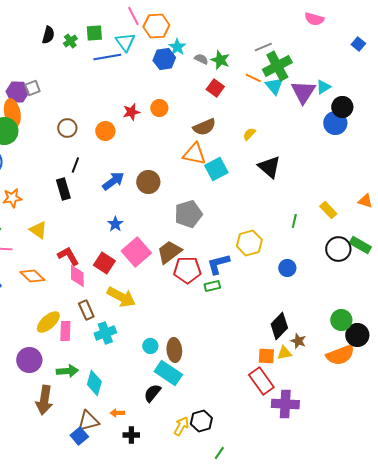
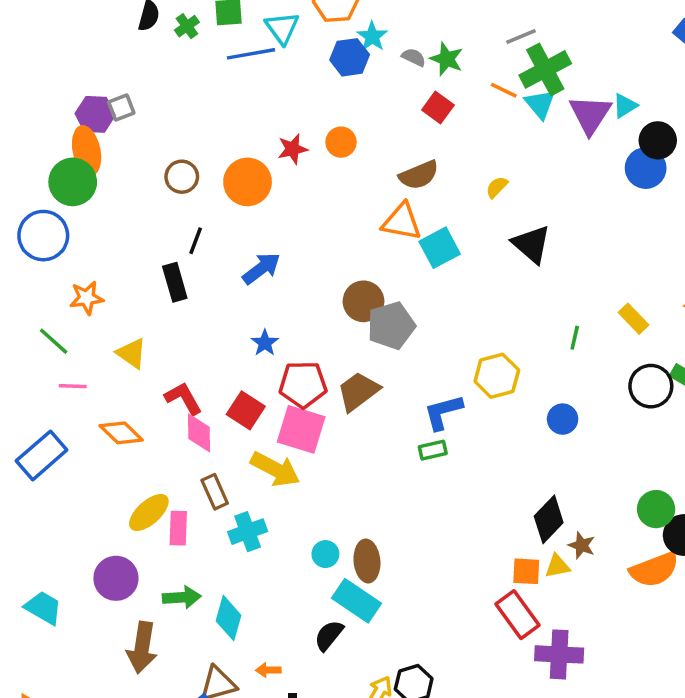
orange circle: (105, 131) -> (248, 182), size x1.4
brown circle: (148, 182) -> (363, 301), moved
pink square: (136, 252) -> (301, 429), moved, turned -32
red pentagon: (187, 270) -> (303, 384), moved

